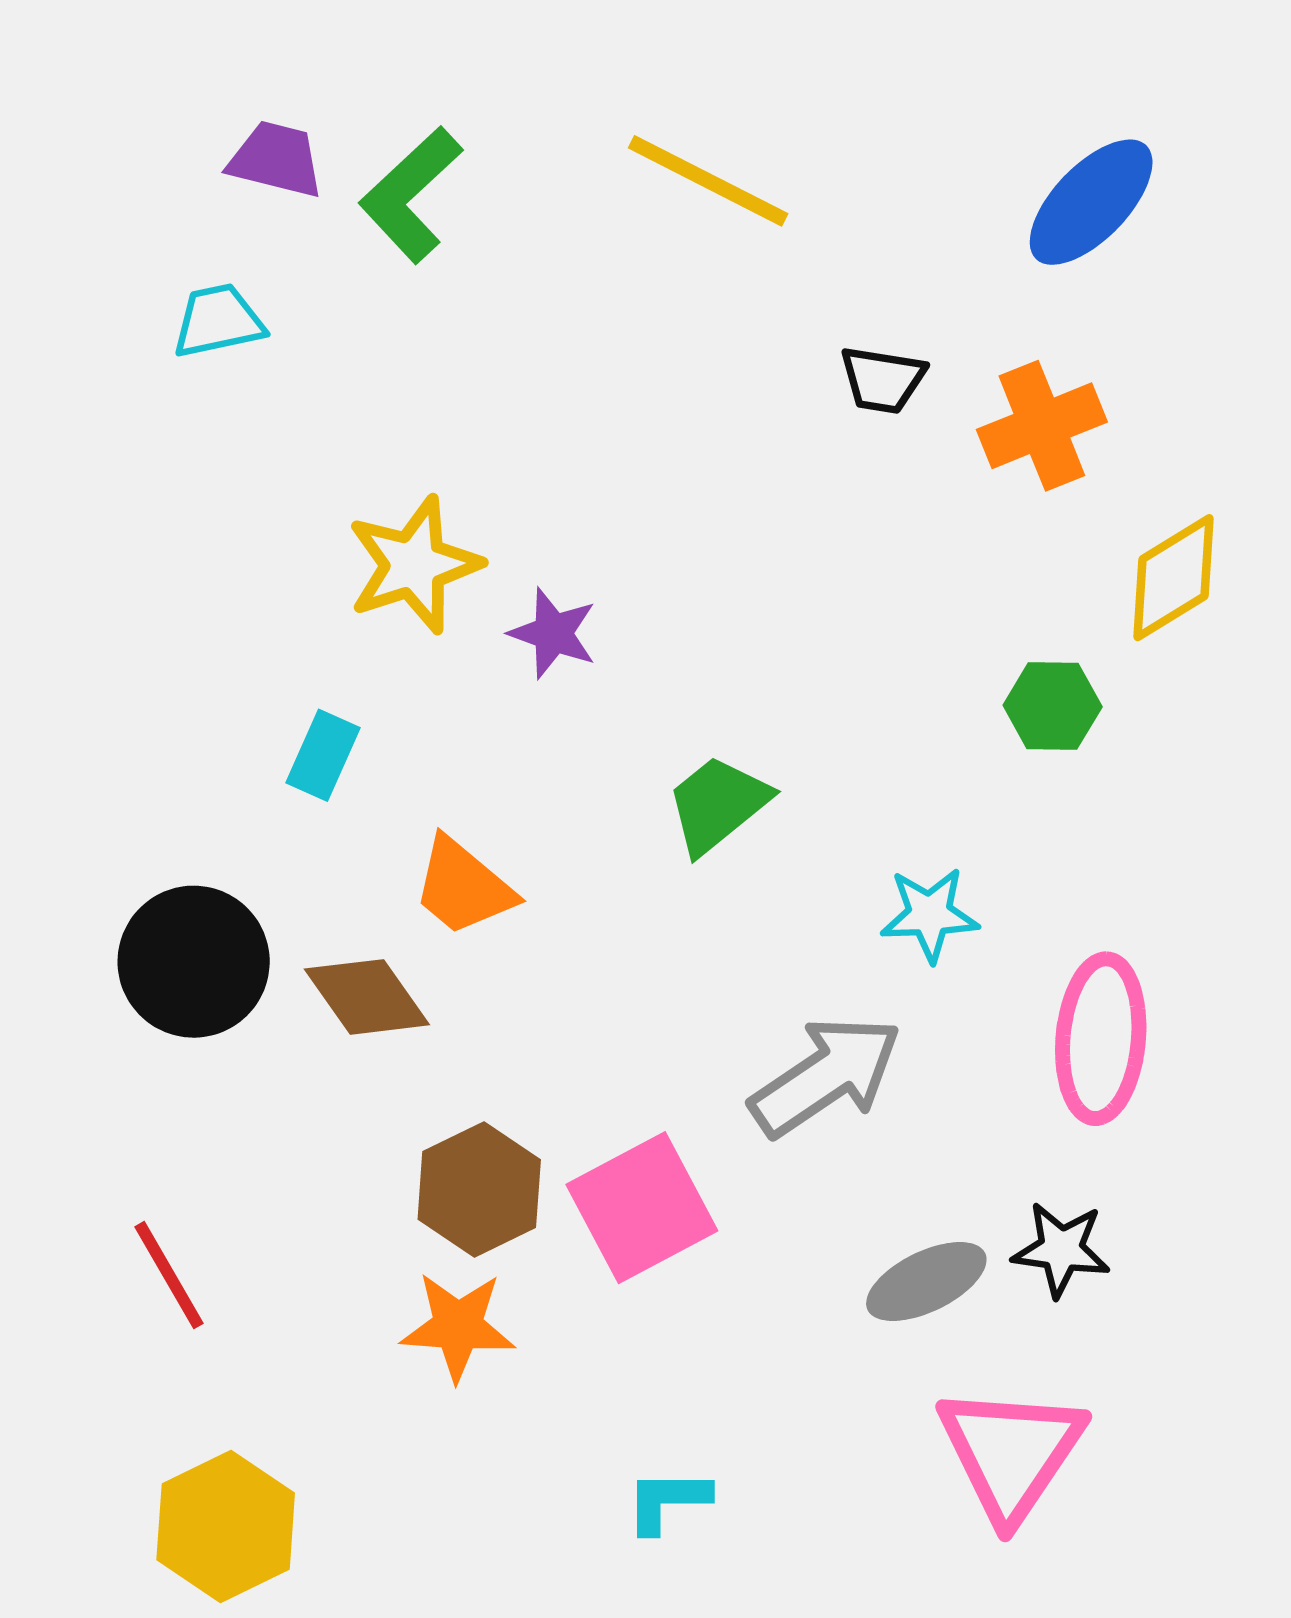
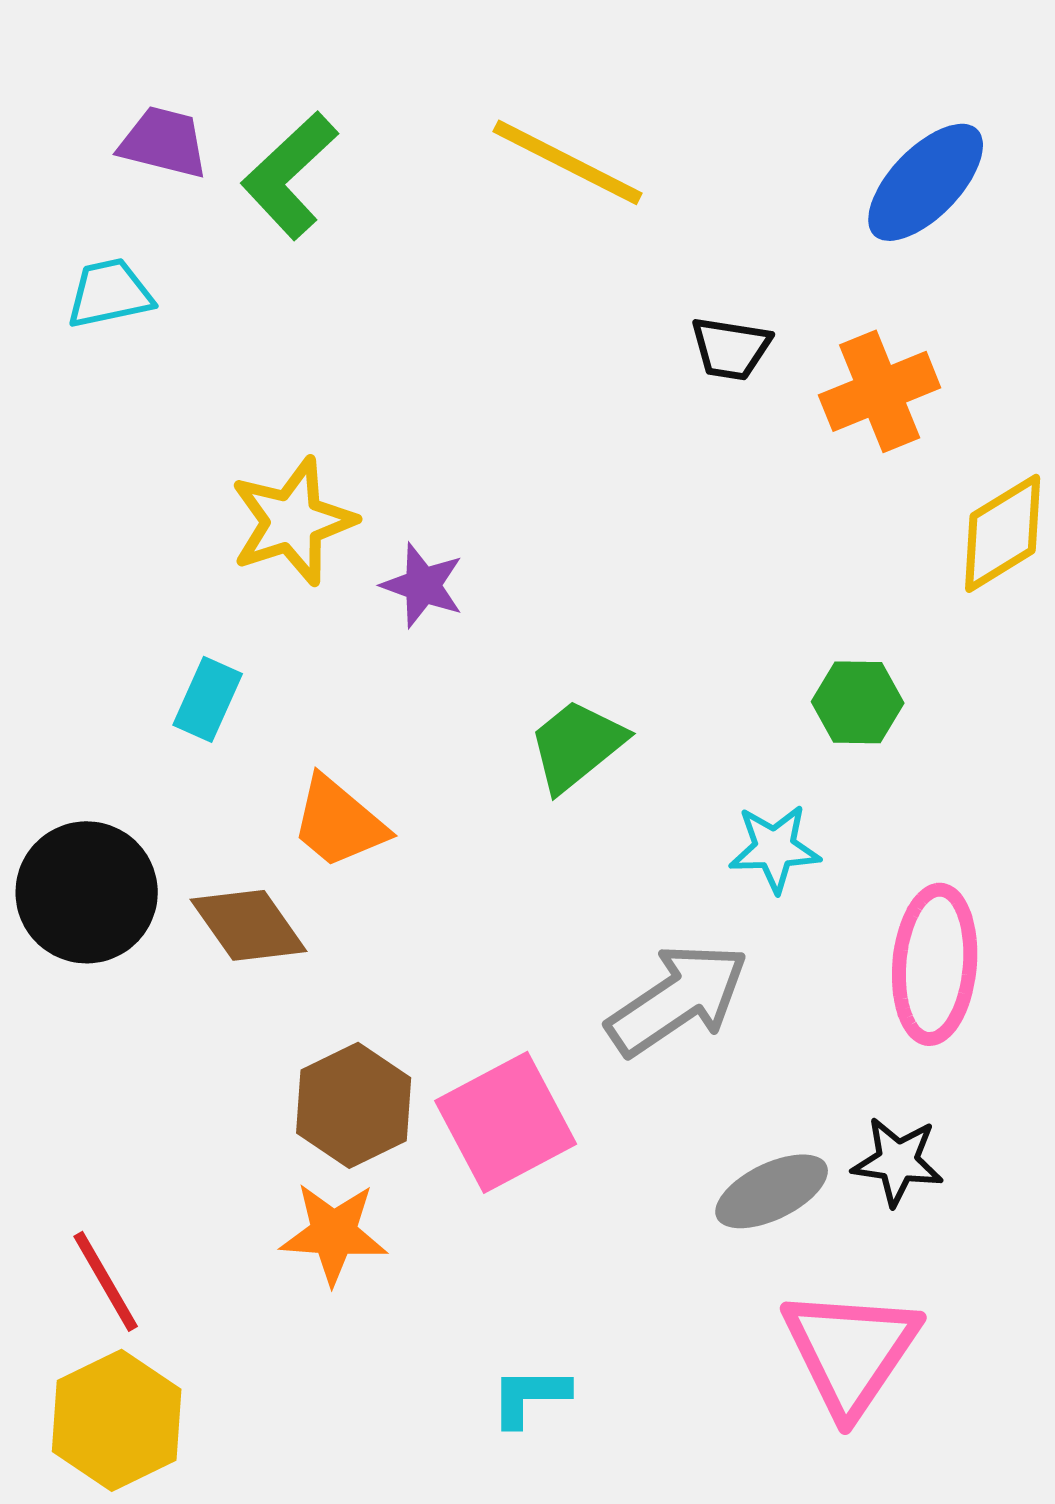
green hexagon: (1053, 706) -> (858, 702), moved
red line: (169, 1275) -> (106, 1281), moved

